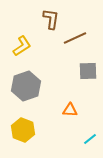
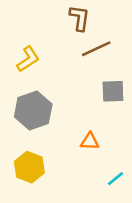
brown L-shape: (51, 19) -> (79, 18), moved

